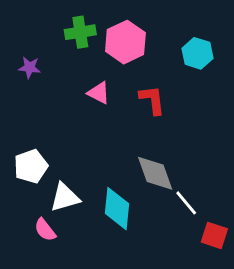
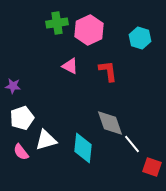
purple star: (29, 67) -> (13, 86), moved
pink semicircle: (45, 230) -> (21, 152), moved

